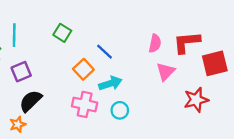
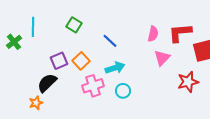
orange square: (83, 69) -> (81, 61), moved
purple square: (21, 72) -> (59, 61), moved
pink cross: (85, 104) -> (93, 86), turned -30

